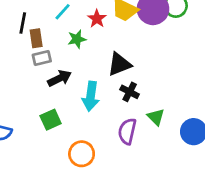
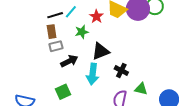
black line: (23, 23) -> (55, 15), moved, turned 63
black triangle: (119, 64) -> (101, 51), moved
green triangle: (156, 117) -> (141, 89), turned -32

